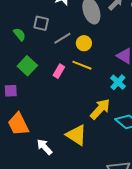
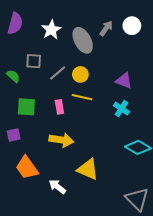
green square: (27, 66) -> (26, 107), turned -30
pink rectangle: (59, 71) -> (59, 107), turned -32
yellow arrow: (100, 109) -> (61, 140), moved, turned 65

